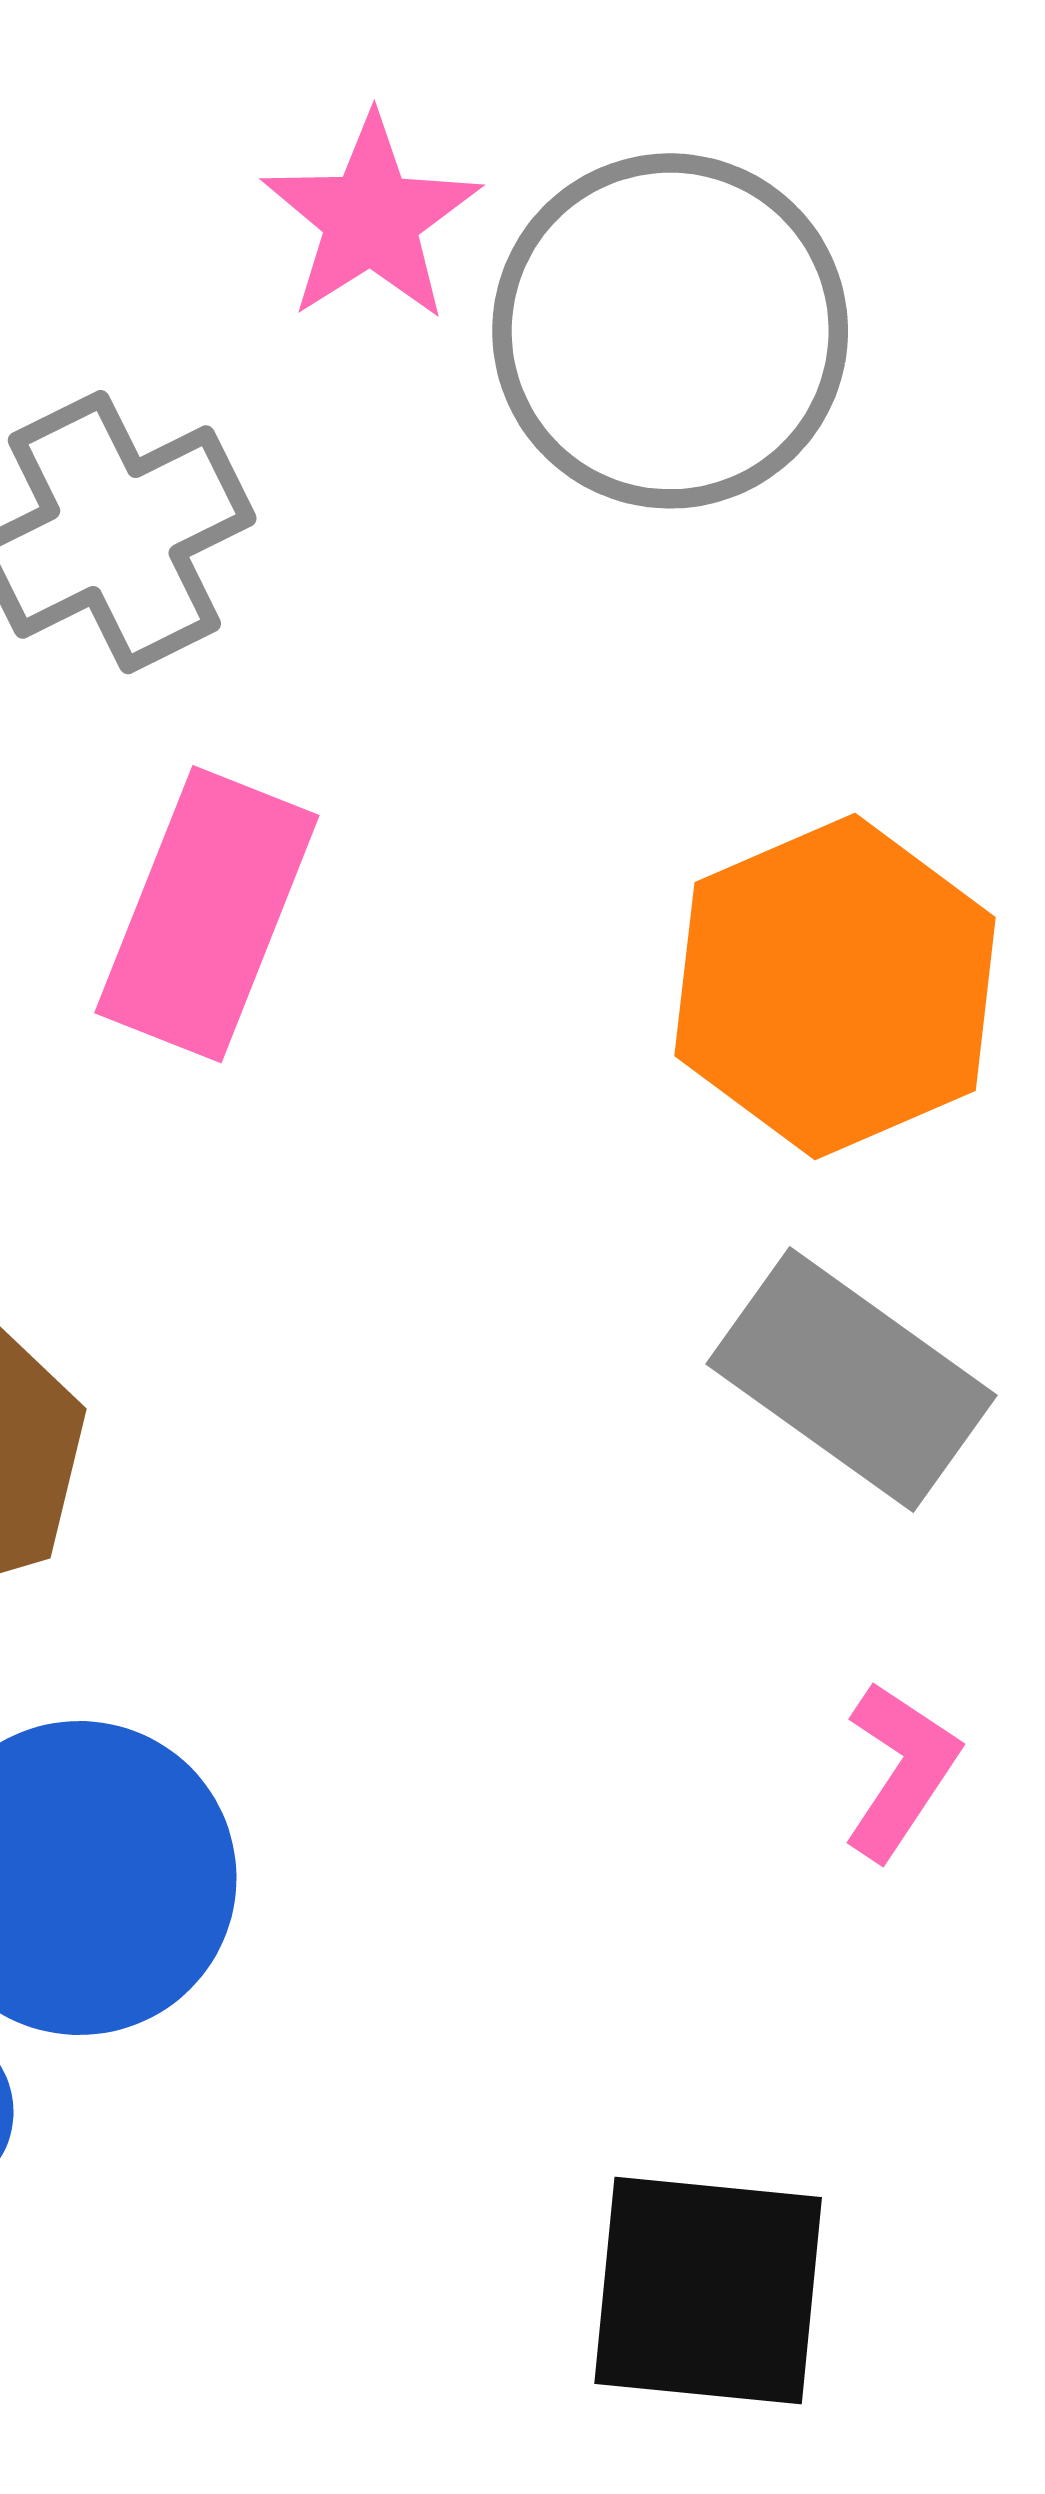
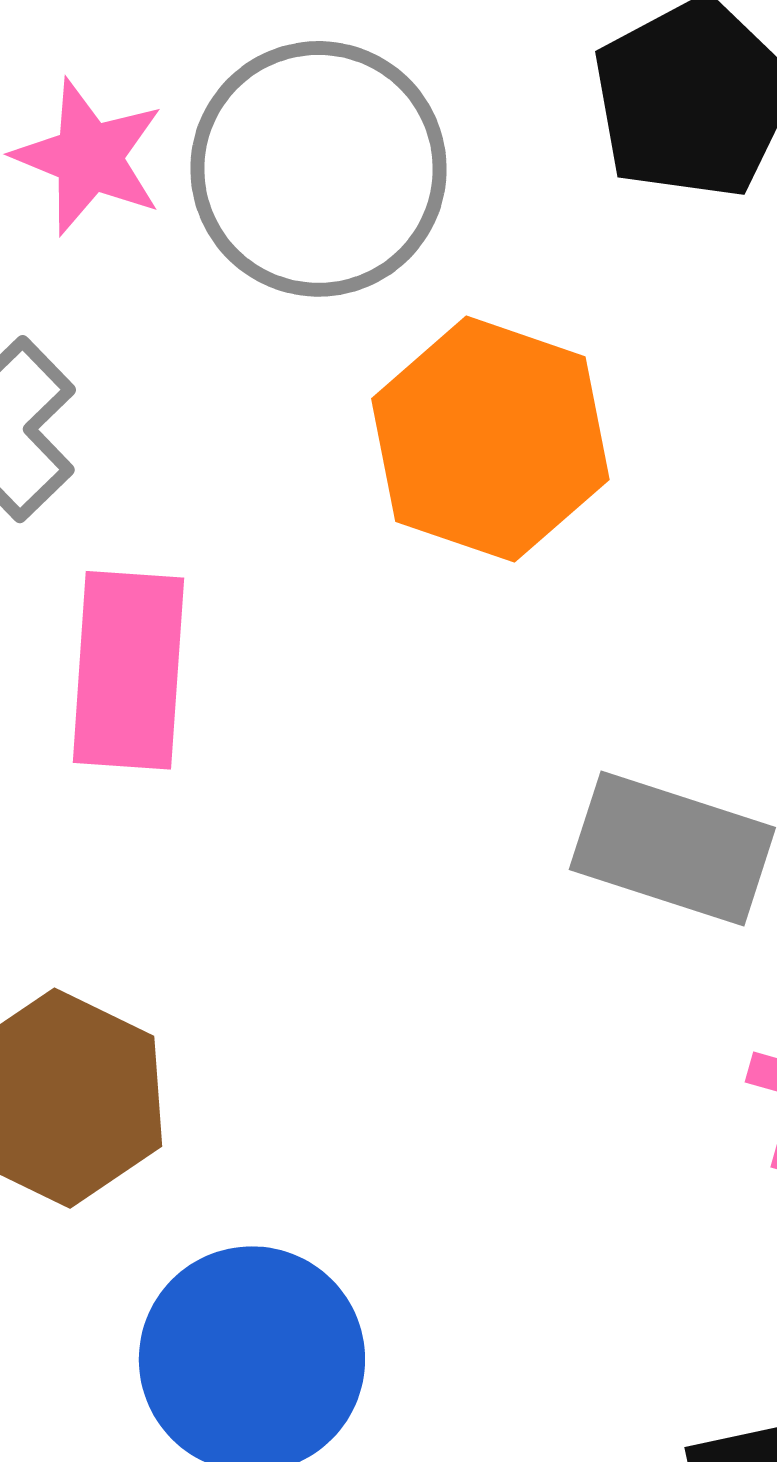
orange hexagon: (835, 987) -> (490, 439), moved

